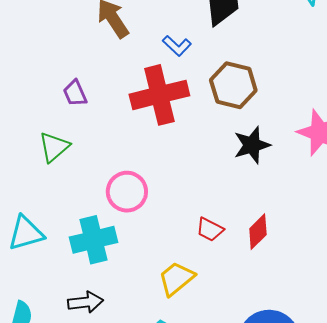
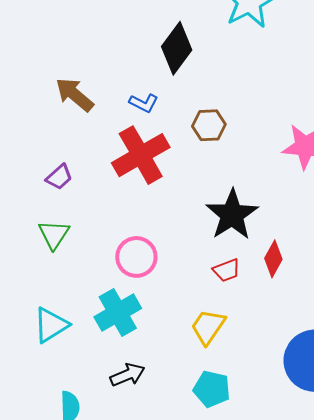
brown hexagon: (233, 85) -> (209, 125), size x0.7
purple trapezoid: (75, 93) -> (59, 177), turned -92
black star: (252, 145) -> (232, 215), moved, size x1.4
red trapezoid: (210, 229) -> (227, 270), turned -32

